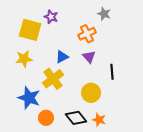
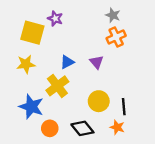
orange cross: (87, 34) -> (116, 37), moved
black line: (112, 72) -> (124, 107), moved
orange star: (99, 120) -> (117, 127), moved

